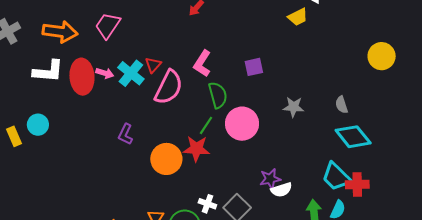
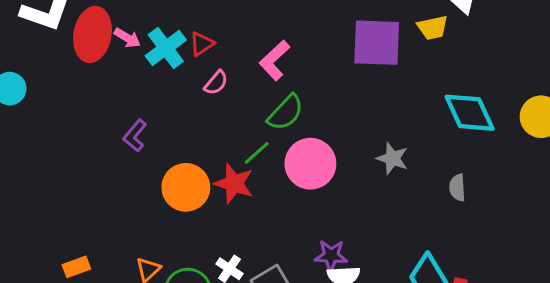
purple square: (254, 67) -> (377, 43), moved, size x1.8
pink semicircle: (169, 87) -> (216, 83), size x0.5
green semicircle: (218, 95) -> (285, 113), turned 44
gray semicircle: (342, 105) -> (457, 188), moved
cyan diamond: (353, 137) -> (470, 113), moved

